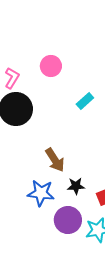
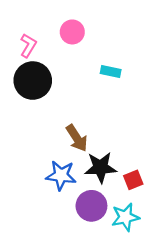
cyan rectangle: (85, 101) -> (111, 71), turned 54
black star: (76, 186) -> (100, 167), size x1.6

